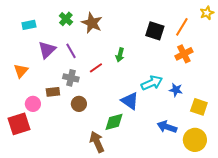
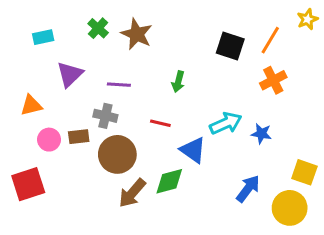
purple line: (71, 51) -> (119, 85), moved, turned -56
red line: (96, 68) -> (160, 123), moved, turned 48
orange triangle: (21, 71) -> (31, 105), turned 35
pink circle: (33, 104) -> (49, 140), moved
brown circle: (79, 104) -> (117, 154), size x1.6
yellow square: (199, 107) -> (304, 172), moved
blue arrow: (167, 127) -> (248, 189), turned 108
brown arrow: (97, 142) -> (132, 193), moved, turned -115

